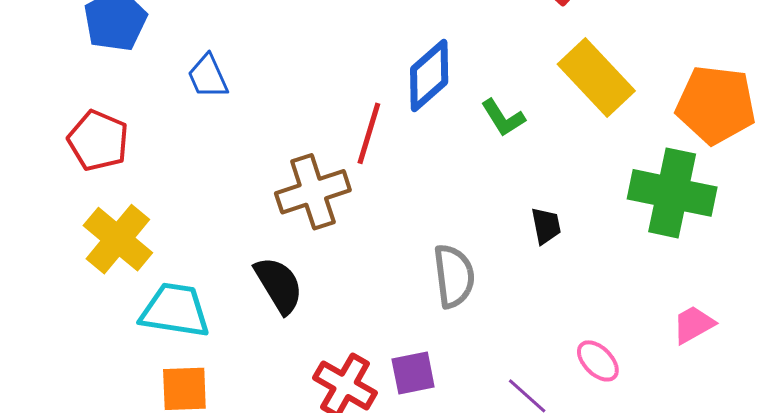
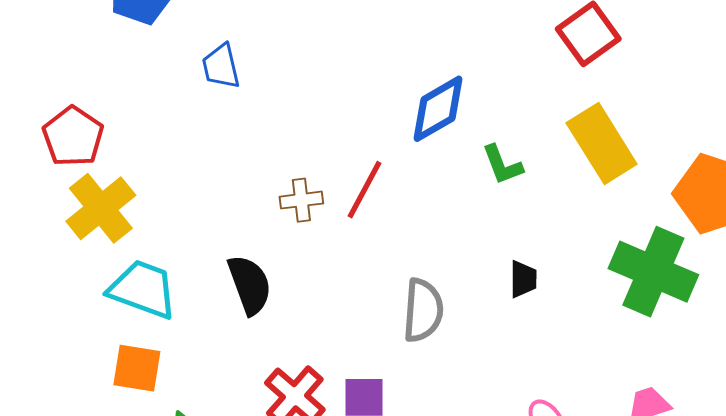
red line: (369, 133) -> (365, 190), moved
red pentagon: (98, 141) -> (73, 136), moved
brown cross: (313, 192) -> (301, 200), size x0.6

